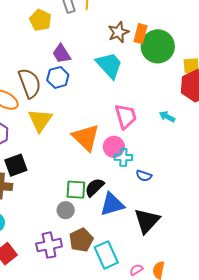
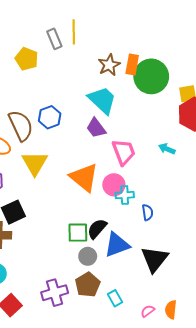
purple trapezoid: (62, 54) -> (96, 128), moved
blue semicircle: (144, 176) -> (148, 212), turned -112
gray circle: (66, 210) -> (88, 256), moved
cyan rectangle: (106, 255) -> (115, 298), size x0.6

